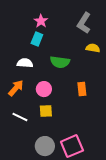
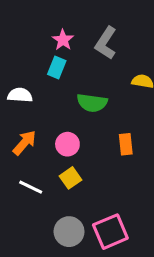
gray L-shape: (84, 23) -> (106, 43), moved
white semicircle: (25, 63) -> (20, 95), moved
yellow square: (46, 111) -> (71, 178), turned -32

